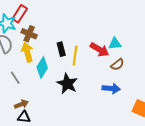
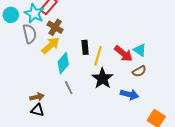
cyan triangle: (115, 44) -> (140, 50), turned 32
yellow arrow: (27, 52) -> (51, 45), turned 54
gray line: (15, 78) -> (69, 88), moved
black star: (67, 84) -> (102, 78), moved

